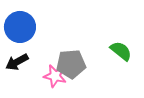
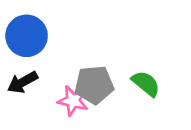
green semicircle: (121, 51) -> (146, 84), moved

